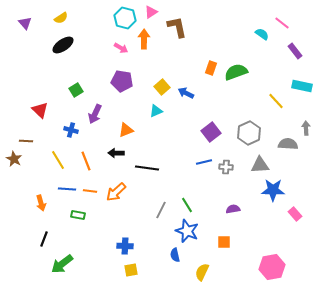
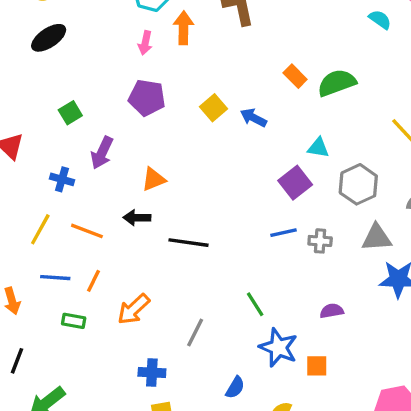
pink arrow: (121, 48) -> (145, 43), turned 72
orange rectangle: (211, 68) -> (295, 76), turned -64
cyan triangle: (156, 111) -> (318, 148), moved, turned 32
yellow line: (58, 160) -> (40, 229), turned 60
orange line: (86, 161) -> (87, 231), turned -48
orange line: (90, 191) -> (94, 281), turned -72
orange arrow: (116, 192) -> (134, 309), moved
gray line: (161, 210) -> (195, 333), moved
blue star: (187, 231) -> (278, 348), moved
blue semicircle: (175, 255) -> (235, 387), turned -136

